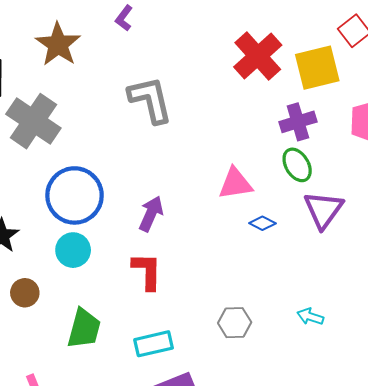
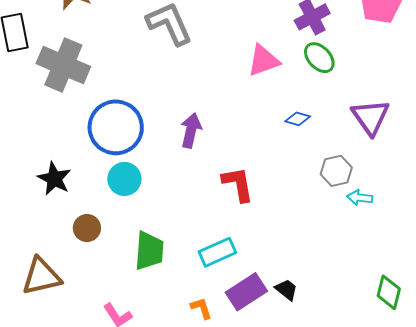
pink triangle: (235, 184) -> (263, 61), moved
purple triangle: (323, 210) -> (371, 117), moved
red L-shape: (147, 271) -> (238, 184), moved
gray hexagon: (235, 323) -> (336, 171), moved

